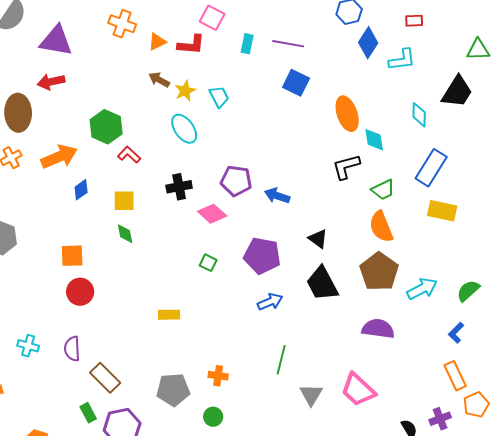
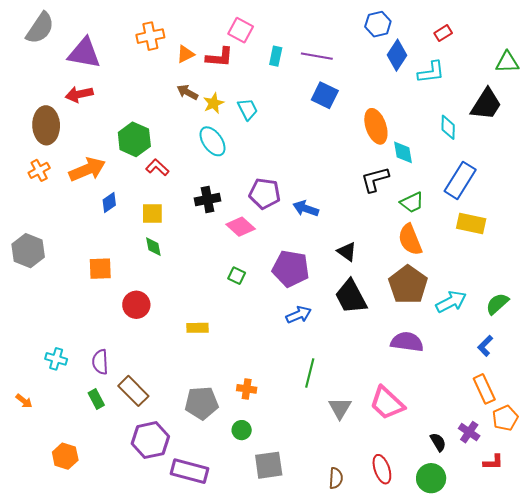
red rectangle: (414, 21) -> (443, 33), turned -30
orange cross: (122, 24) -> (150, 36), turned -32
red circle: (80, 292) -> (136, 305), moved
green rectangle: (88, 413) -> (96, 399), moved
purple cross: (440, 419) -> (469, 432), turned -35

